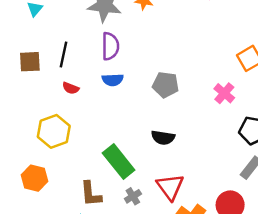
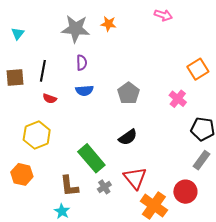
purple semicircle: (110, 46) -> (82, 63), size x0.7
gray pentagon: (165, 85) -> (129, 93), turned 30
black semicircle: (163, 138) -> (128, 137), turned -42

